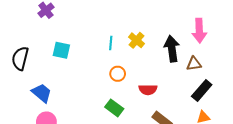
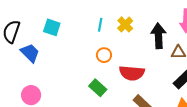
red semicircle: (148, 90) -> (132, 73), size x1.4
blue trapezoid: (42, 93) -> (30, 53), moved

